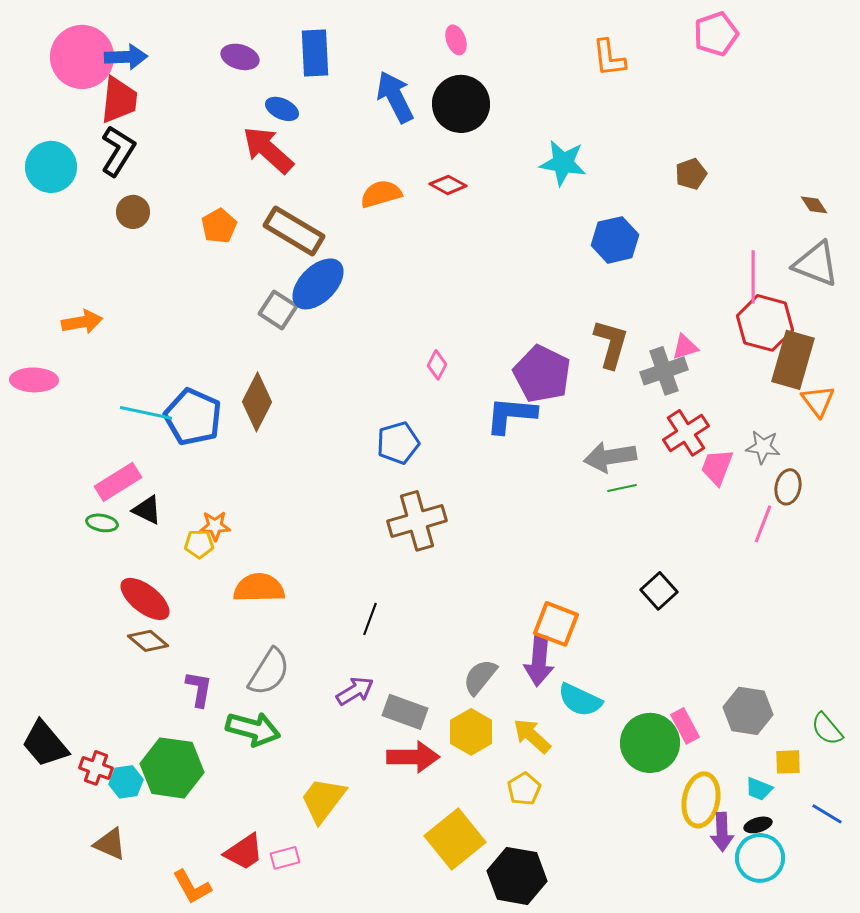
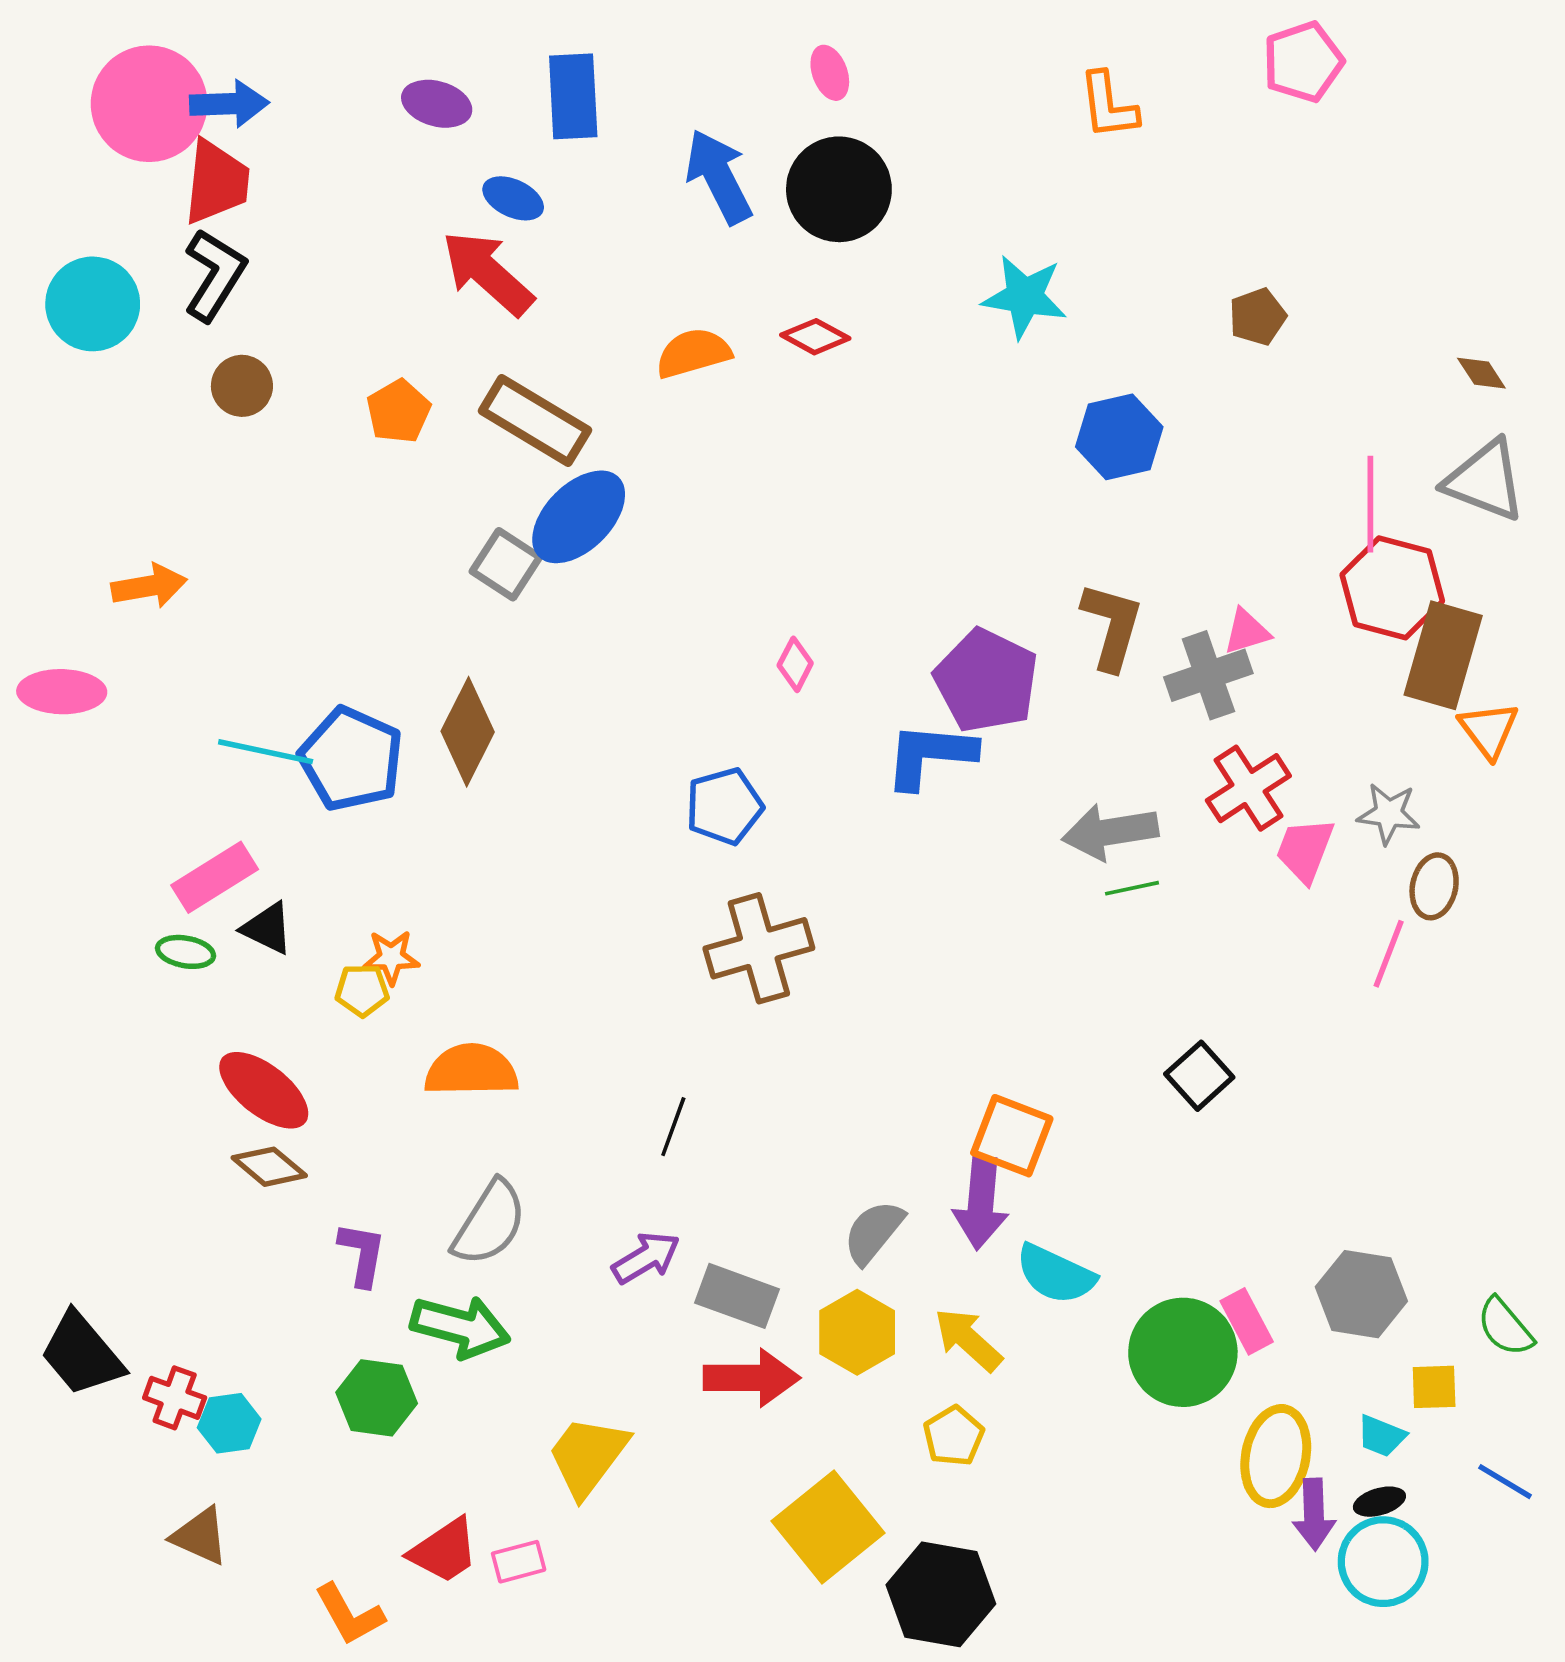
green hexagon: (172, 768) -> (377, 1398), moved, size x0.7

